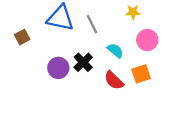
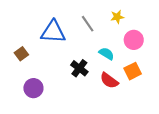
gray line: (92, 24) -> (88, 24), moved
purple circle: (58, 68) -> (33, 88), moved

